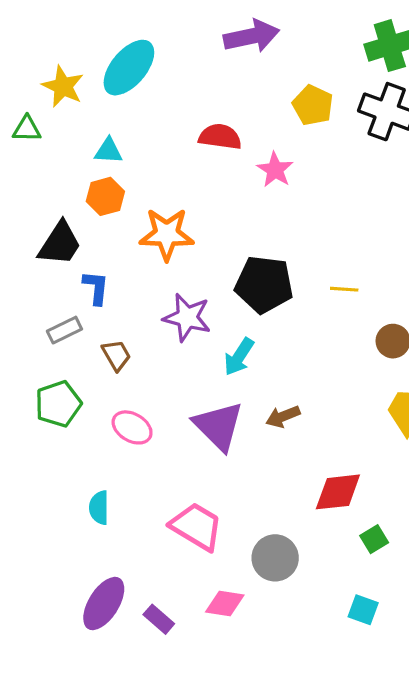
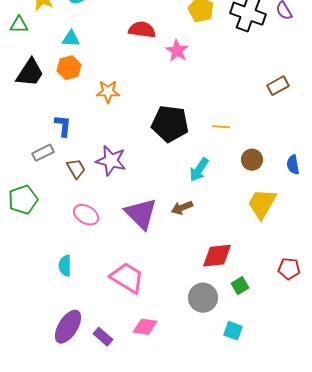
orange star: (167, 234) -> (108, 92), size x0.7
black trapezoid: (60, 244) -> (30, 73), moved
purple star: (187, 317) -> (111, 161), moved
cyan arrow: (239, 357) -> (199, 170), moved
green pentagon: (58, 404) -> (23, 200), moved
gray circle: (275, 558) -> (203, 298), moved

